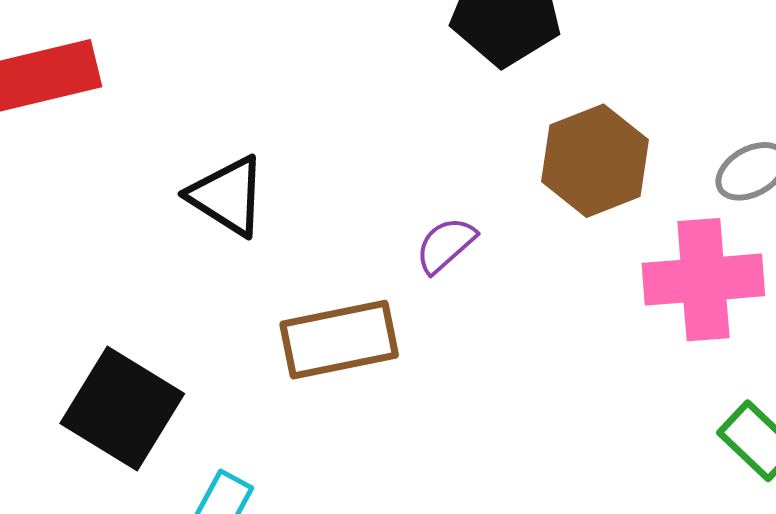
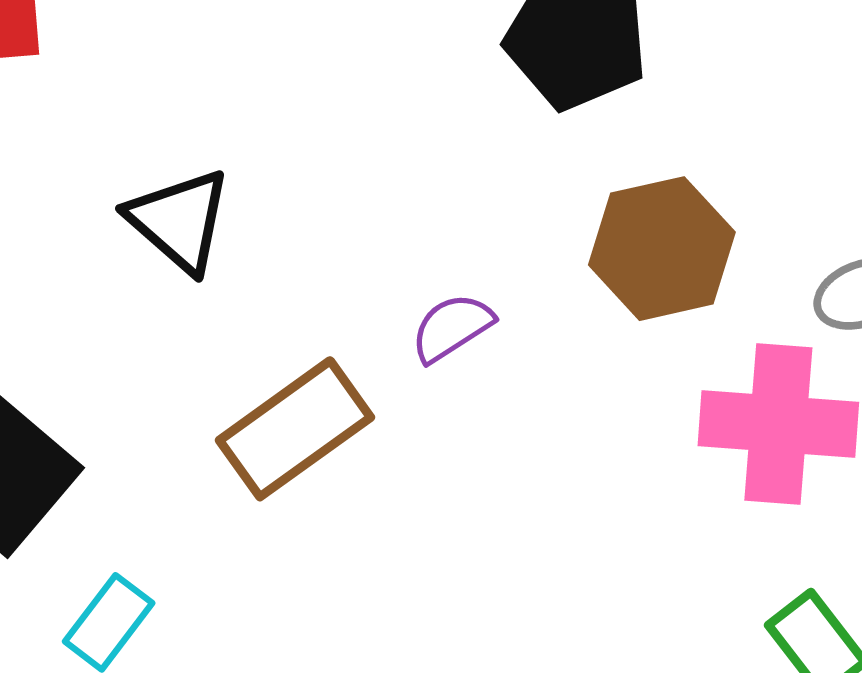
brown rectangle: (339, 340) -> (295, 429), turned -33

